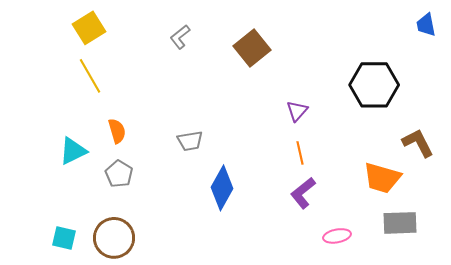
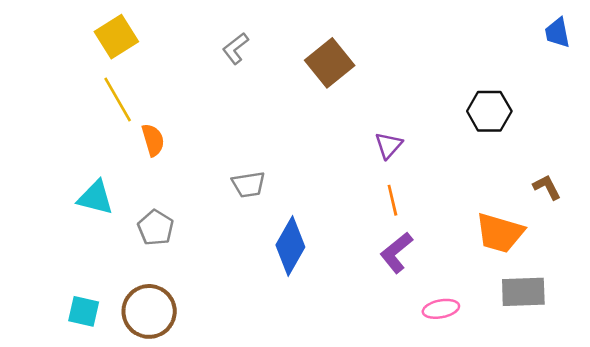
black hexagon: (374, 85) -> (489, 111), size x0.7
orange semicircle: (117, 131) -> (153, 140), moved
brown L-shape: (418, 143) -> (547, 187), size x0.7
cyan triangle: (73, 151) -> (95, 198), turned 40

